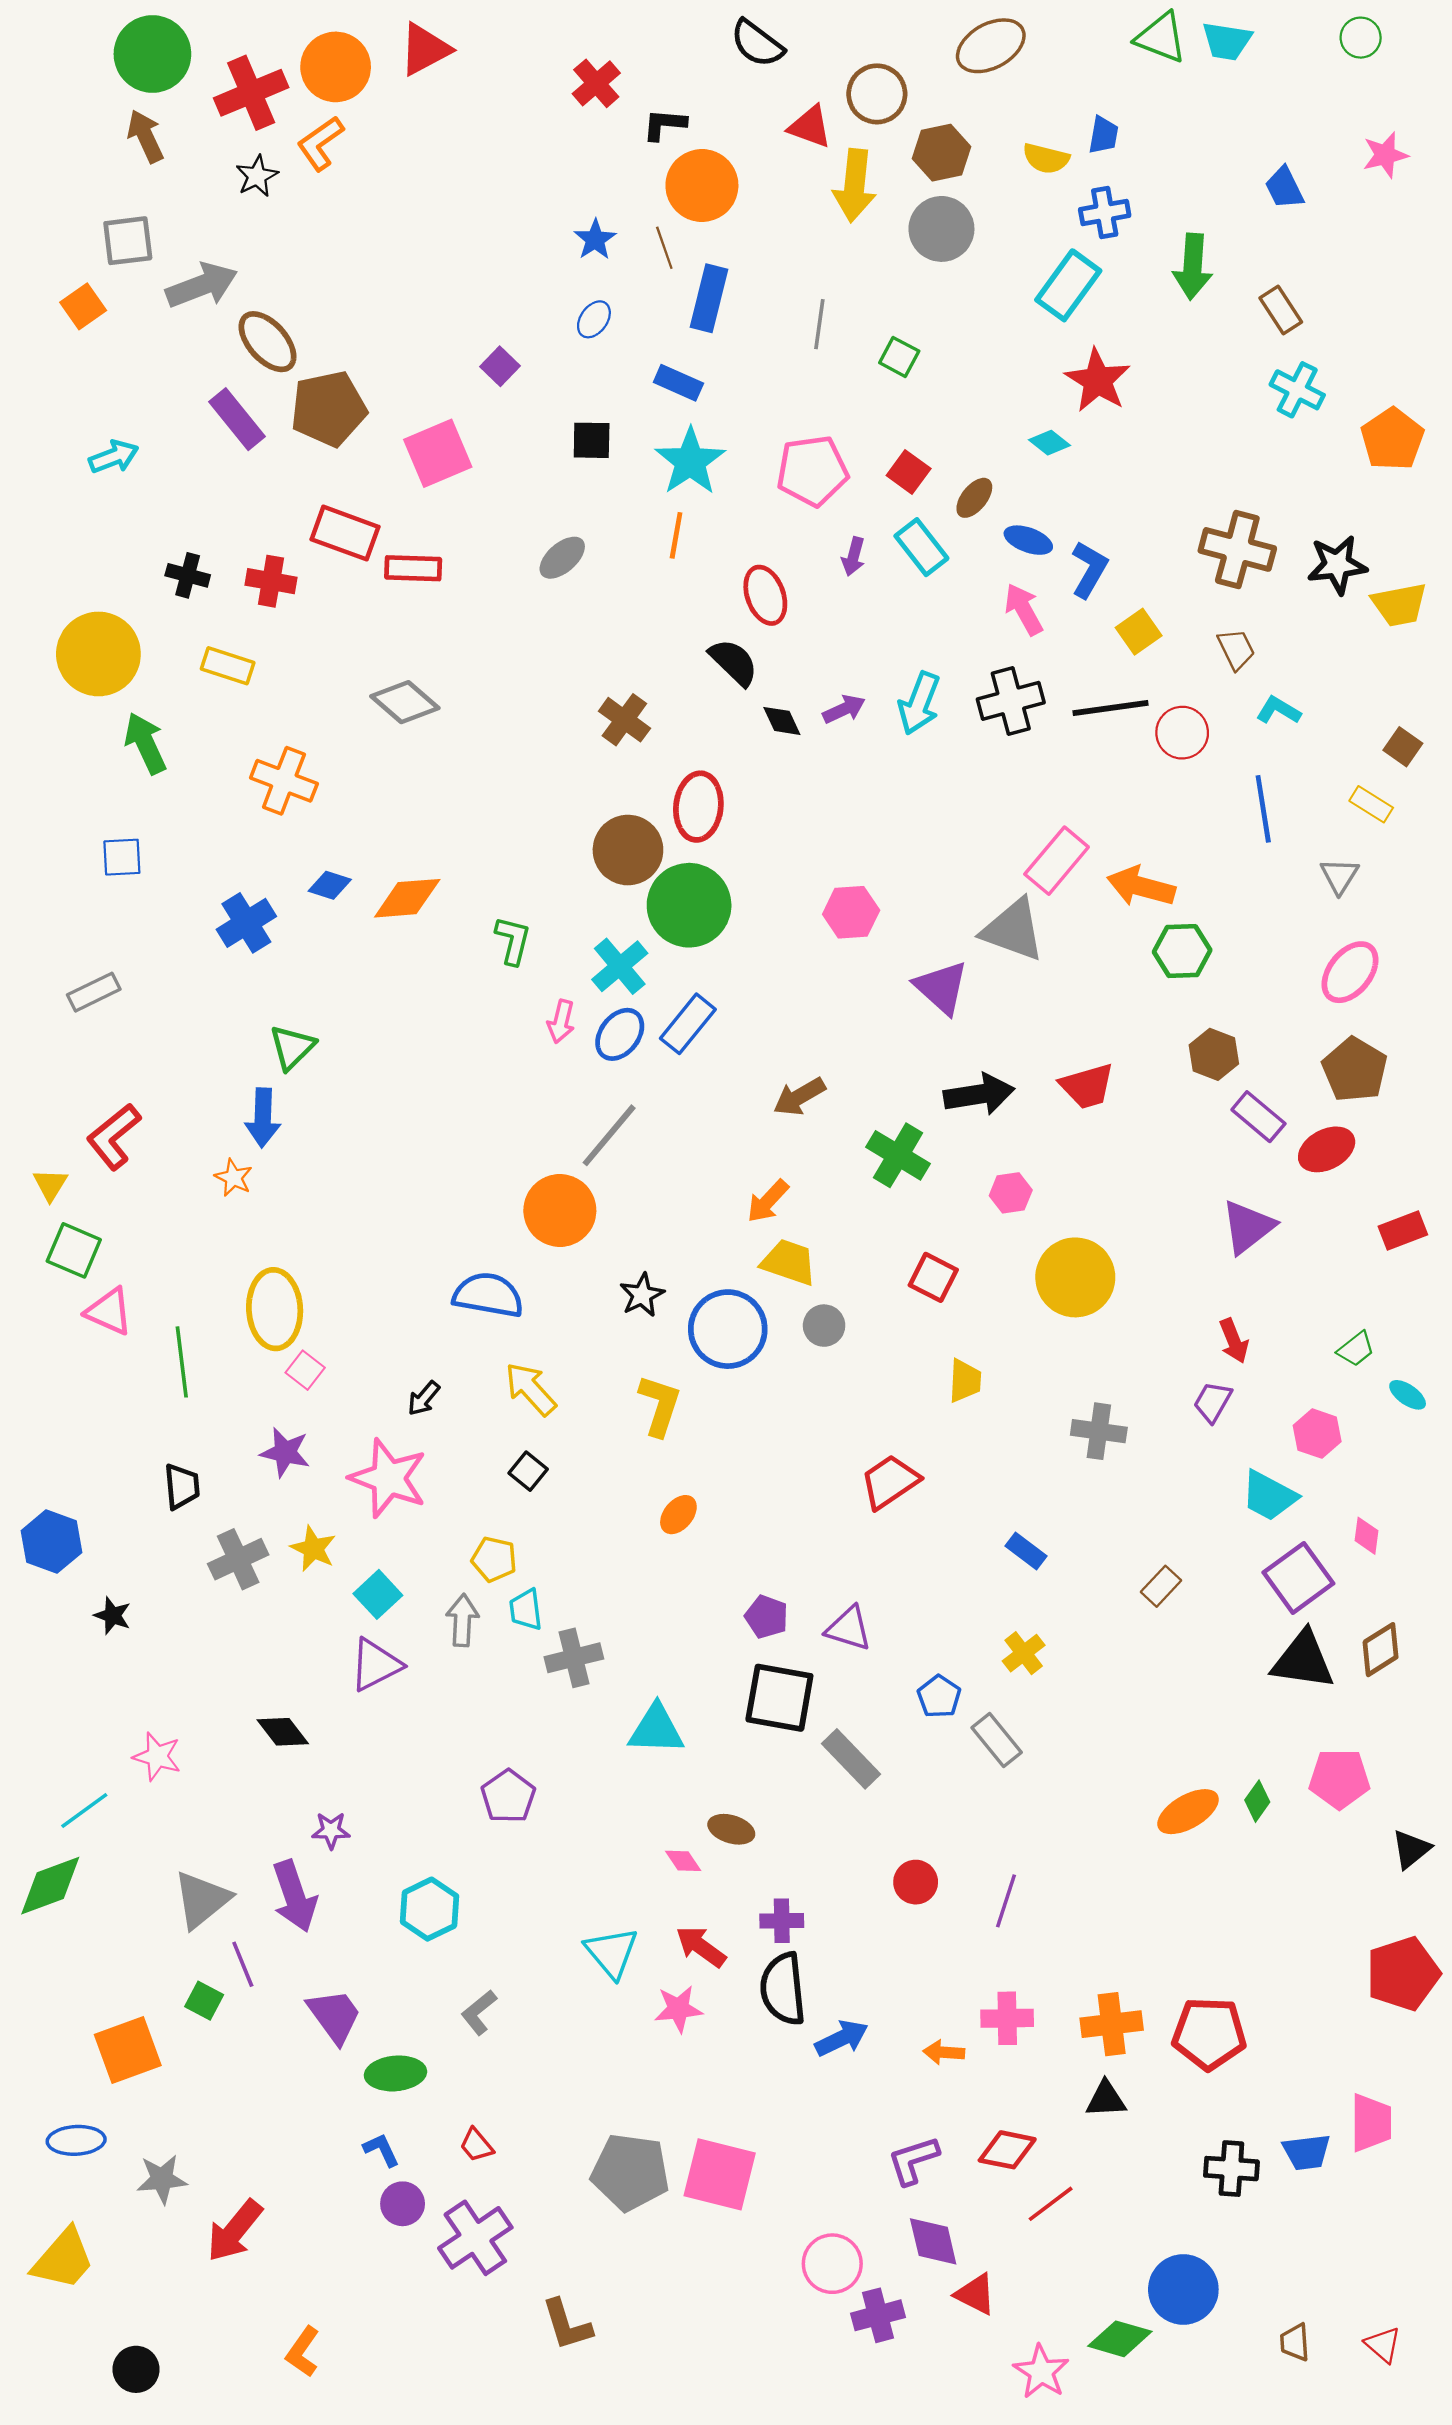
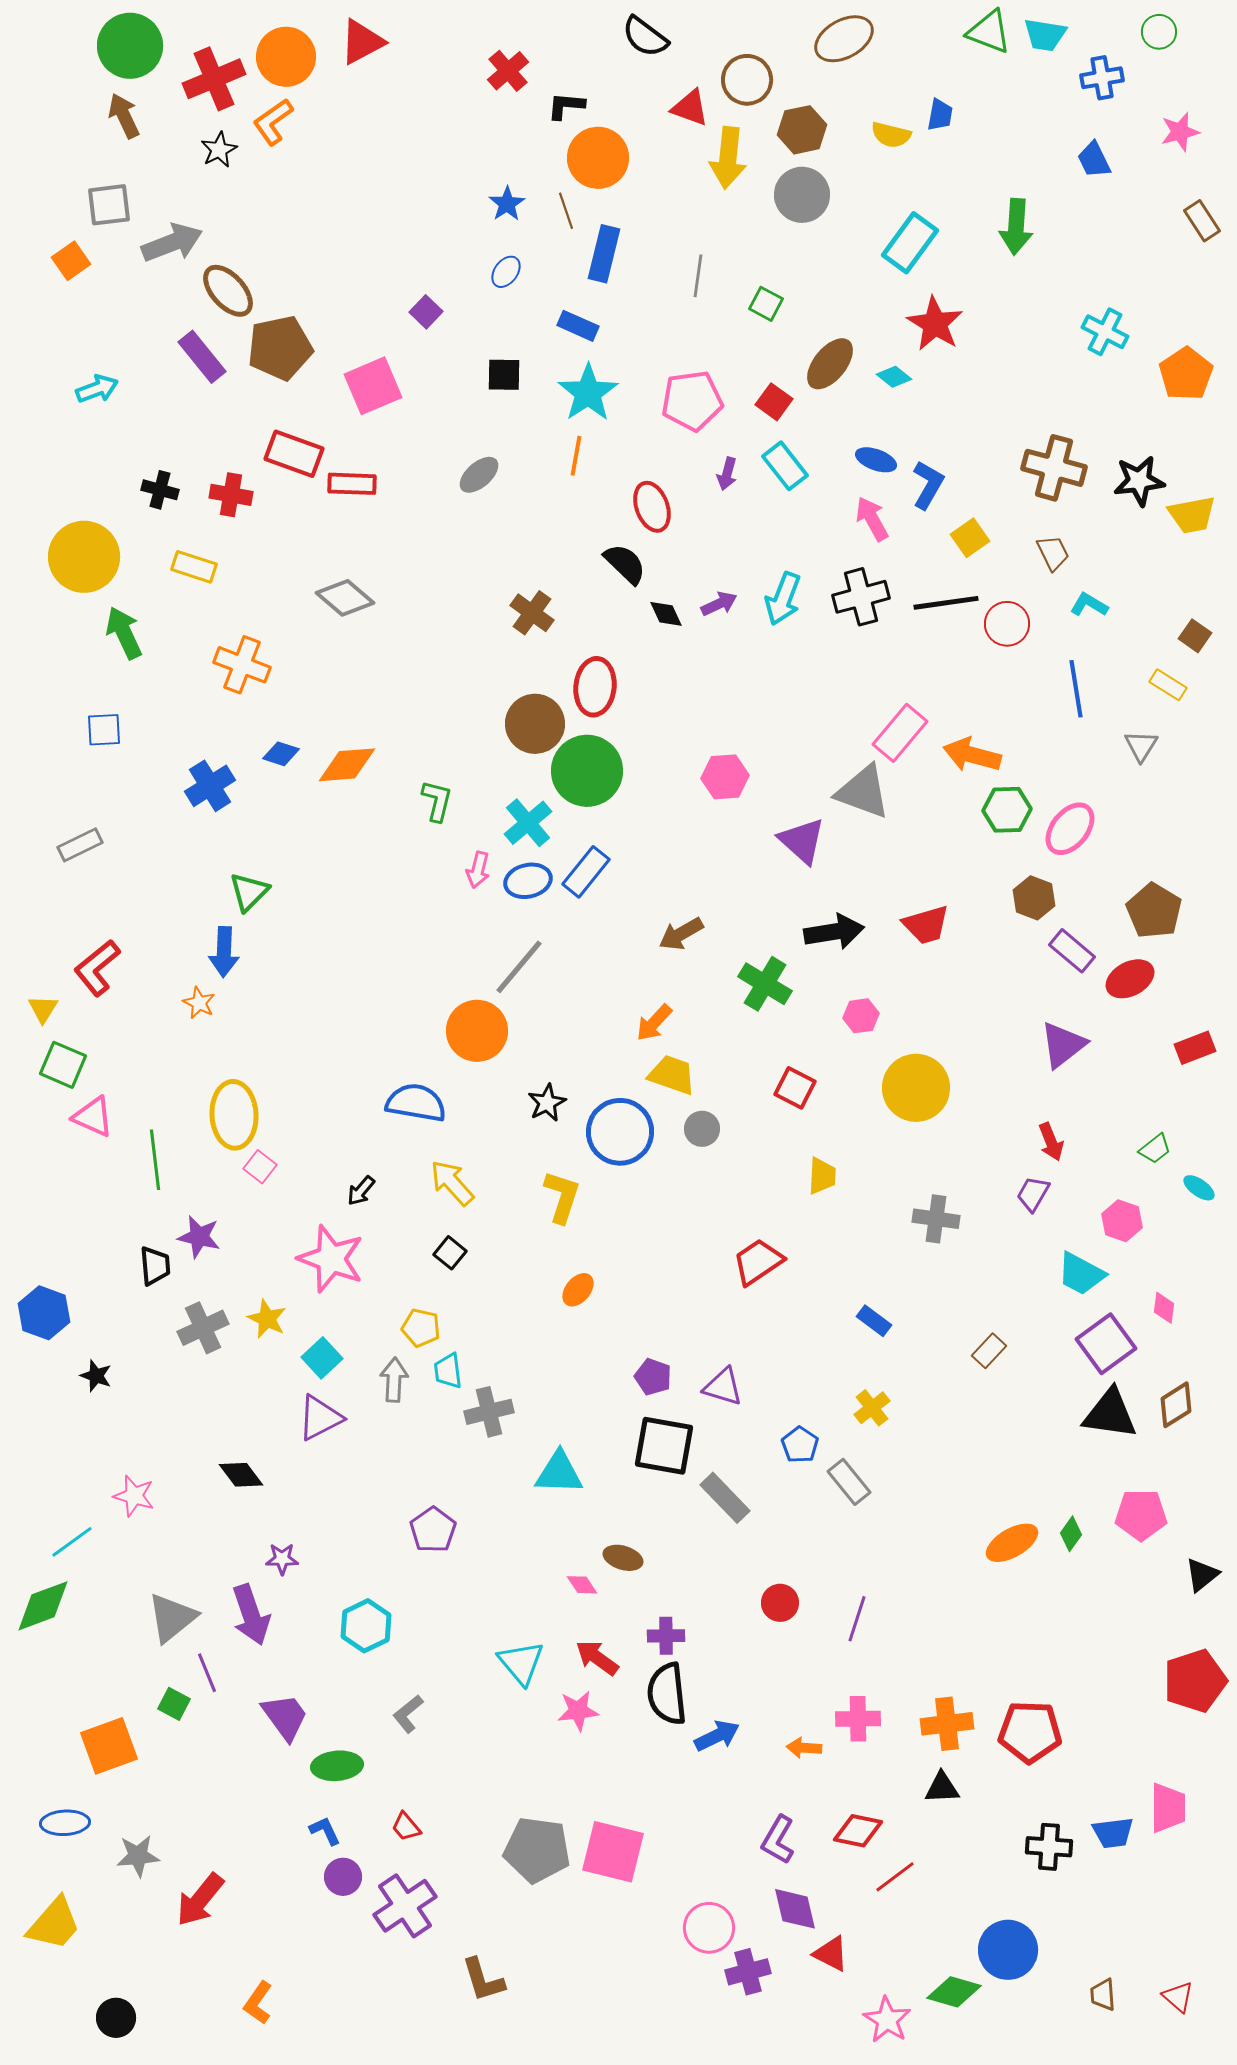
blue cross: (1105, 213) -> (1102, 78), moved
brown rectangle: (1281, 310) -> (1202, 221), moved
brown ellipse: (974, 498) -> (830, 364), moved, size x1.5
pink ellipse: (1350, 972) -> (1070, 829), moved
blue ellipse: (620, 1034) -> (528, 881), turned 39
purple star: (285, 1452) -> (199, 1237), moved
purple L-shape: (913, 2160) -> (778, 1840), turned -42

